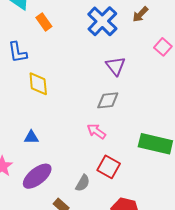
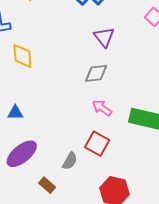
pink arrow: (96, 131) -> (102, 108), moved

